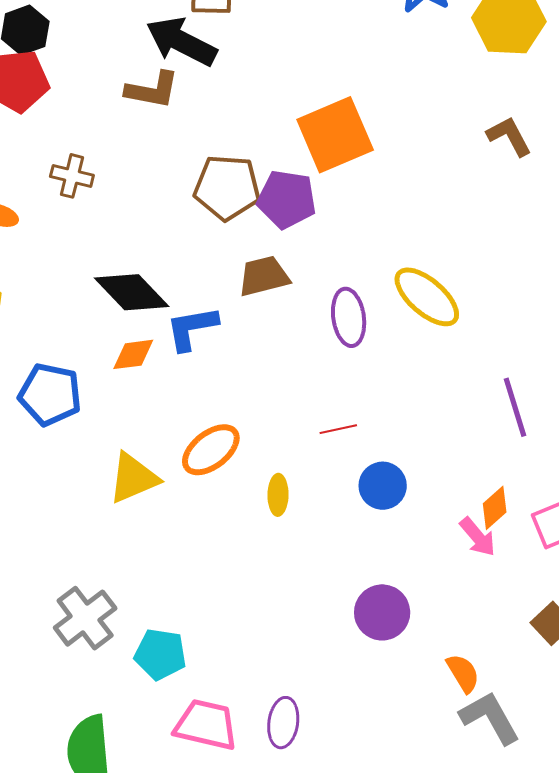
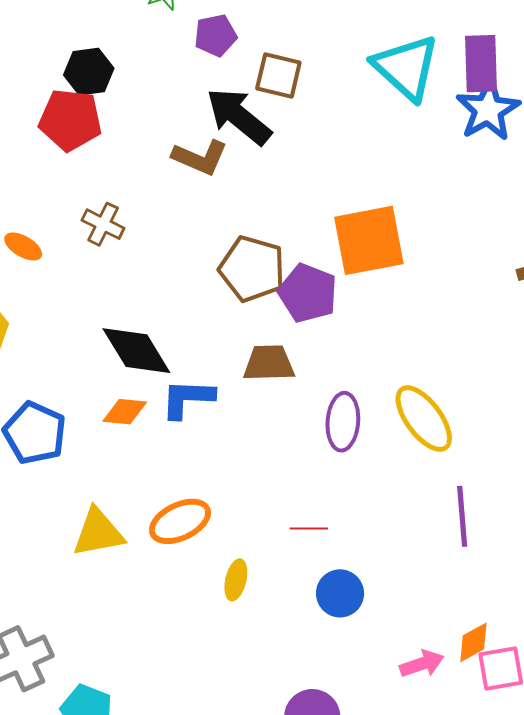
purple line: (515, 407) -> (462, 516), moved
orange diamond: (495, 508) -> (473, 642), moved
pink arrow: (478, 537) -> (422, 664), turned -81

